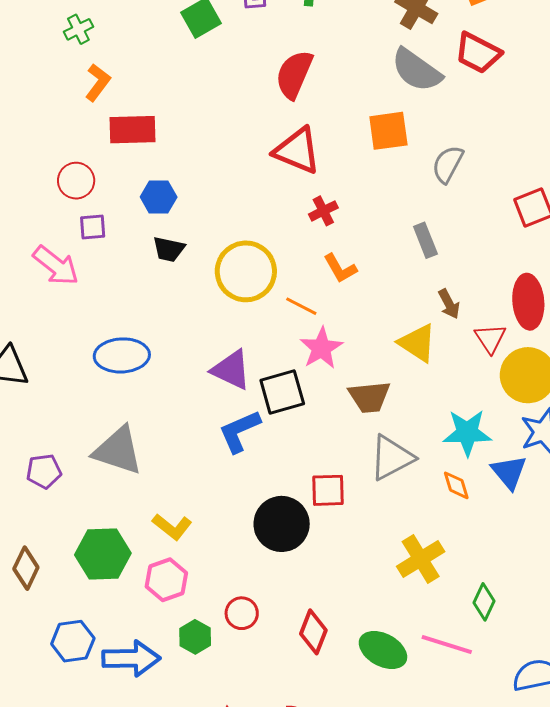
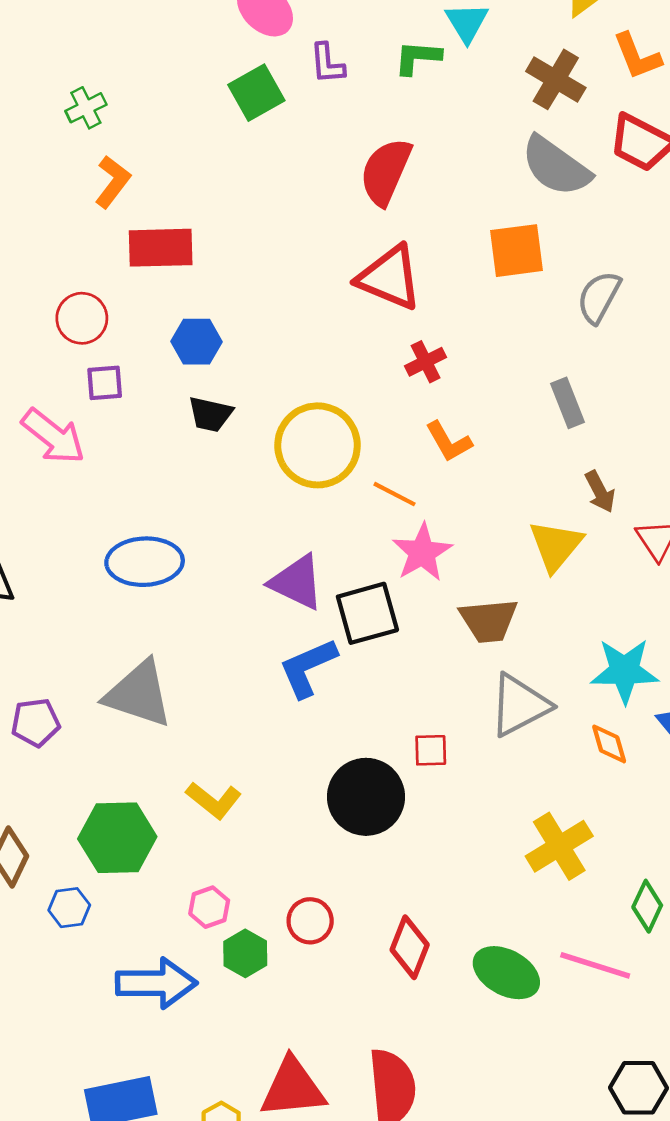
yellow triangle: (417, 343) -> (556, 546), turned 36
red square: (328, 490) -> (431, 750), size x0.7
pink hexagon: (166, 580) -> (209, 907), moved, size x0.7
blue hexagon: (73, 641) -> (69, 908), moved, size x0.7

